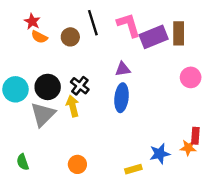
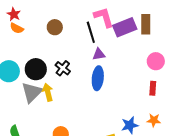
red star: (32, 21) -> (14, 14), moved
black line: (93, 23) -> (91, 32), moved
orange semicircle: (39, 37) -> (17, 28), moved
yellow arrow: (73, 106) -> (48, 92), moved
red rectangle: (195, 136) -> (153, 88), moved

